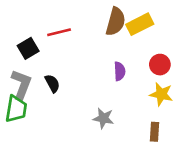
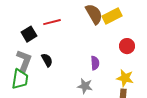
brown semicircle: (116, 22) -> (94, 14), turned -45
purple semicircle: (120, 71) -> (95, 63), moved
yellow star: (161, 94) -> (125, 78), moved

